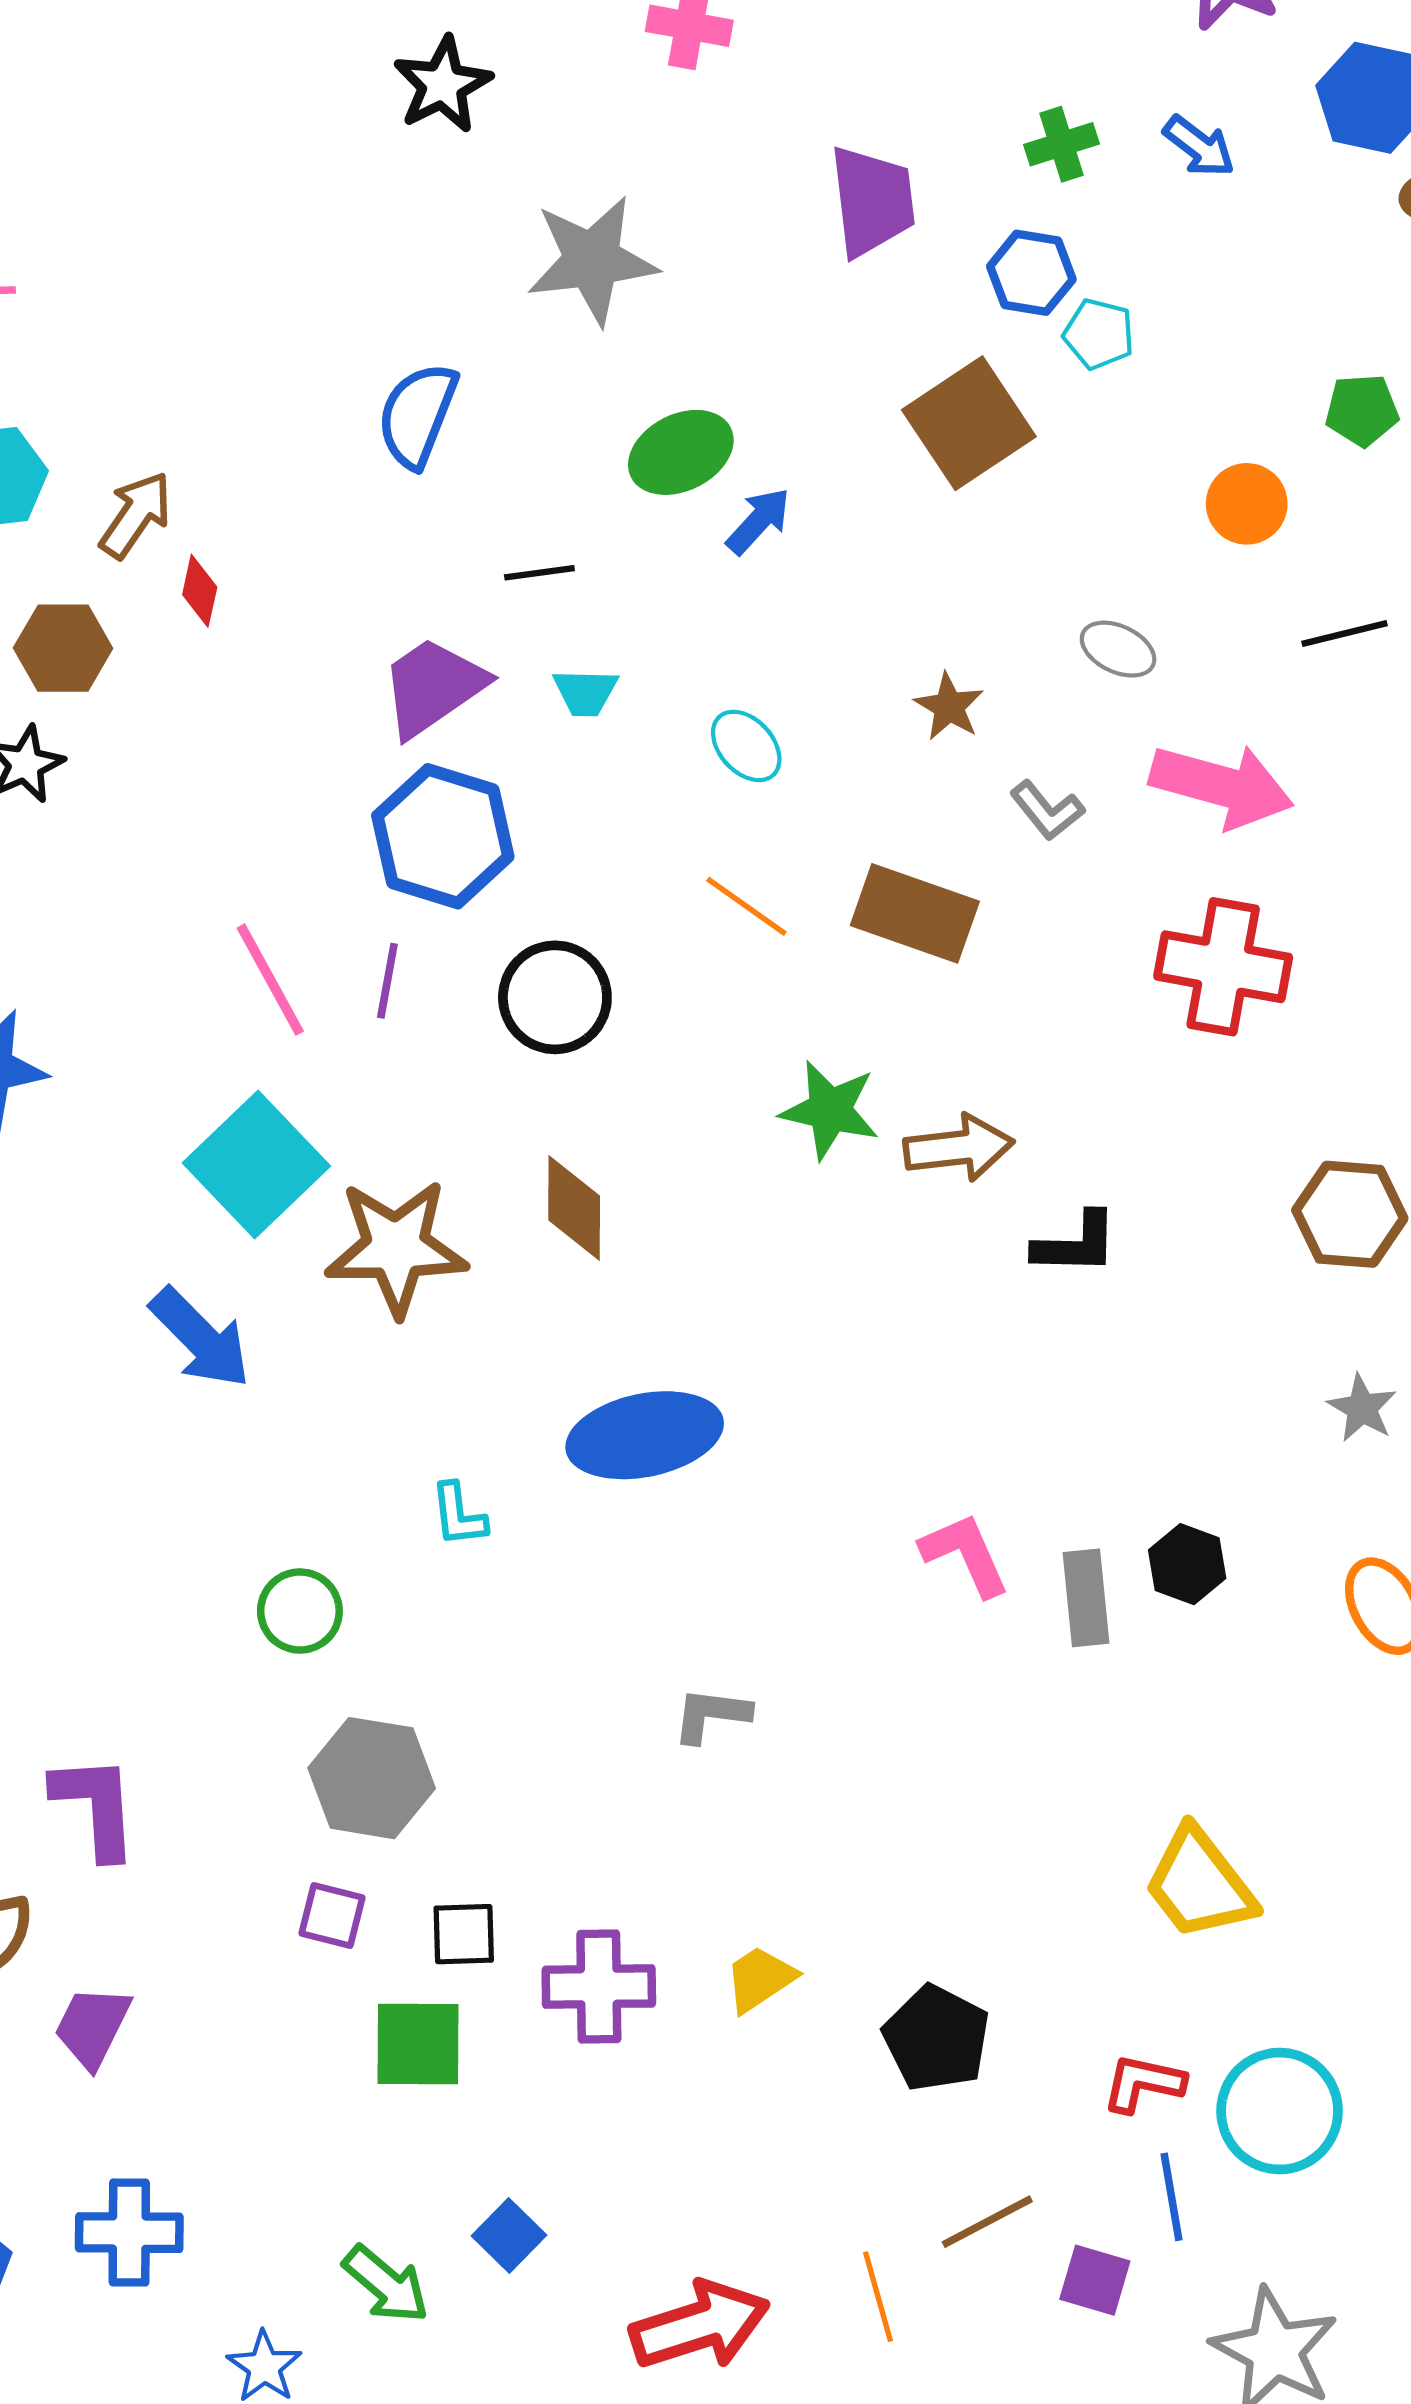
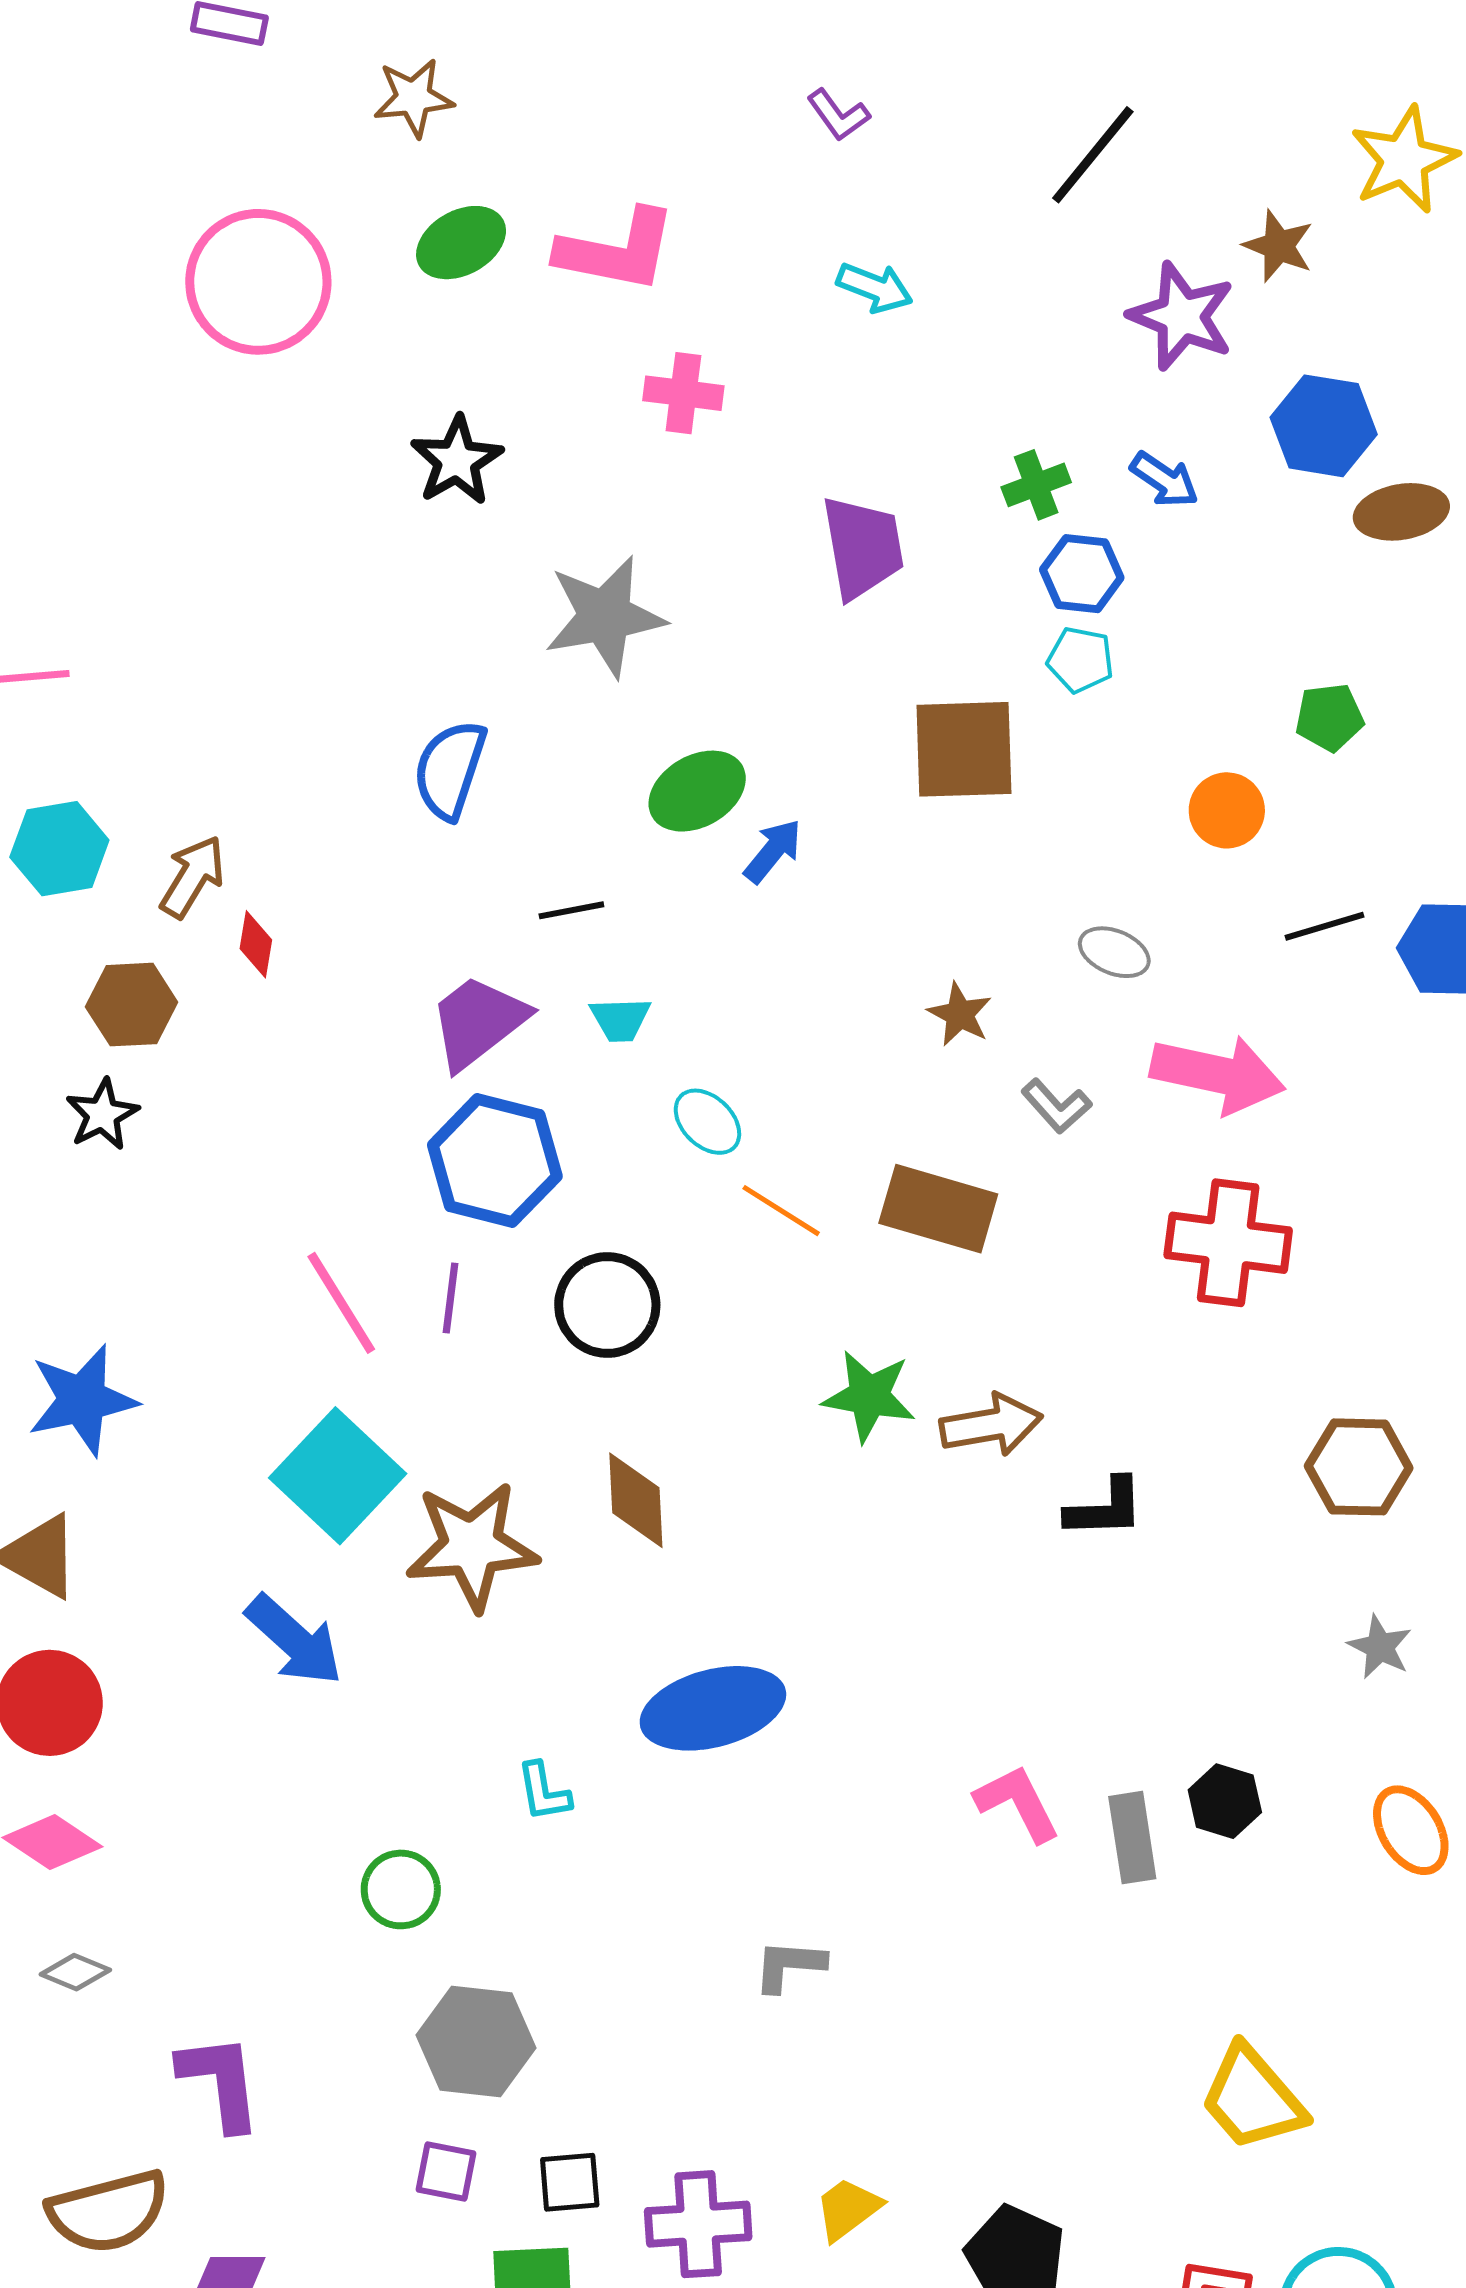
blue hexagon: (1031, 273) -> (1082, 574), moved
brown square: (969, 423) -> (964, 749), turned 35
cyan ellipse: (746, 746) -> (707, 1122), moved

